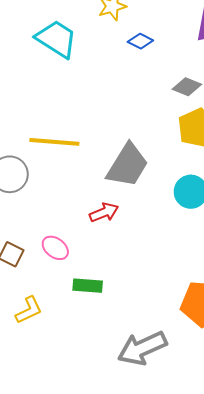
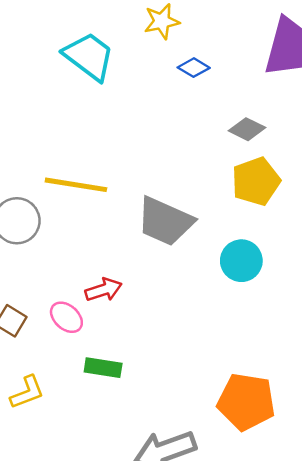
gray trapezoid: (128, 165) -> (165, 221), turned 78
red arrow: (104, 212) -> (104, 290), moved

